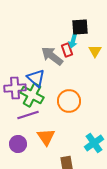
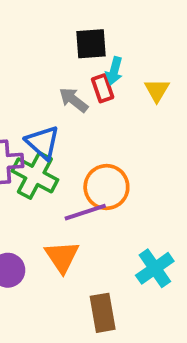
black square: (80, 27) -> (91, 44), moved
gray arrow: (52, 56) -> (74, 100), size x0.7
purple line: (28, 115) -> (85, 212), moved

